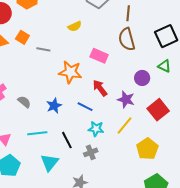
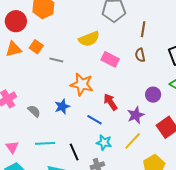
yellow semicircle: (75, 26) -> (89, 39), size x1.5
brown semicircle: (127, 39) -> (140, 55), size x0.6
pink rectangle: (99, 56) -> (110, 59), moved
purple star: (126, 100) -> (136, 115), turned 30
blue star: (54, 106) -> (62, 106), moved

